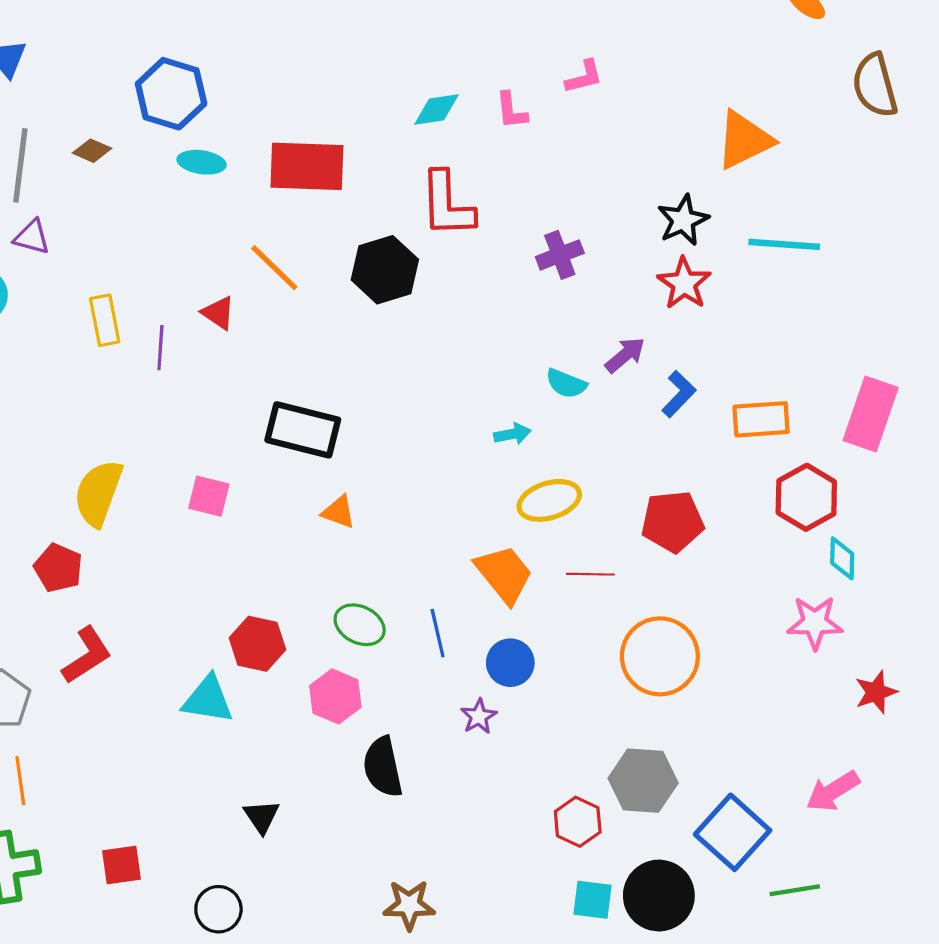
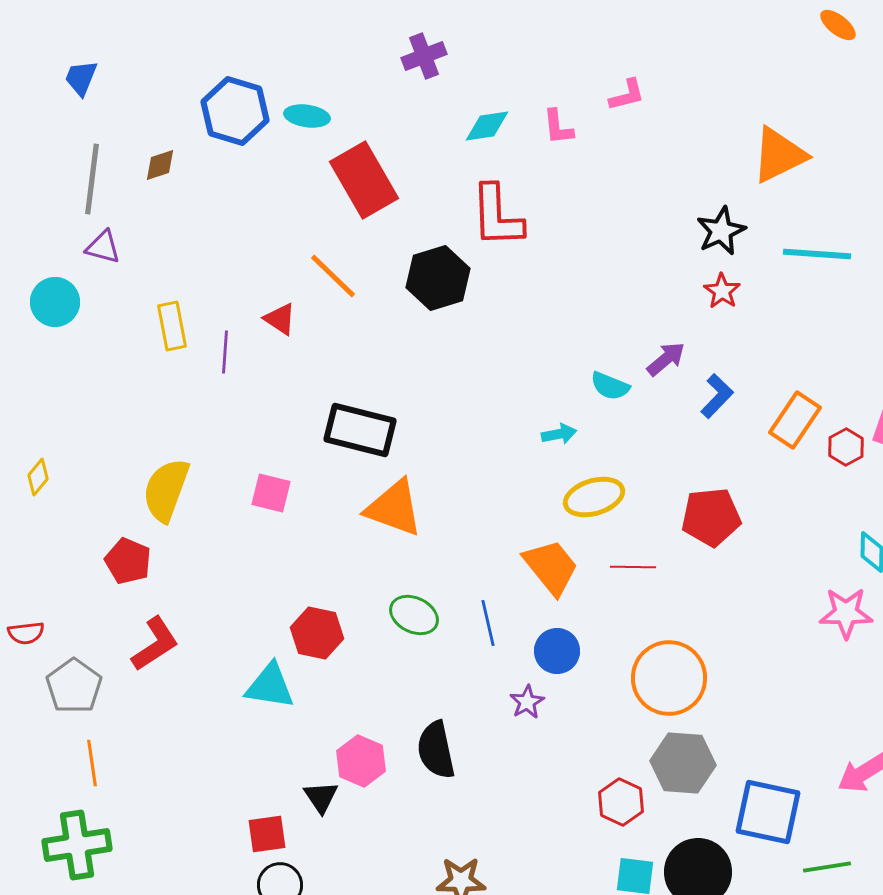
brown diamond: (92, 151) -> (160, 165), turned -42
cyan ellipse: (202, 162) -> (307, 116), moved
red rectangle: (307, 166) -> (364, 180), turned 58
purple cross: (560, 255) -> (424, 56), moved
red star: (684, 283) -> (722, 291), size x0.7
orange rectangle: (761, 419) -> (795, 420), turned -52
red hexagon: (806, 497) -> (846, 447), moved, size x0.6
orange triangle: (339, 512) -> (394, 508), size x1.8
orange circle: (660, 656) -> (669, 678), moved
pink hexagon: (335, 696) -> (361, 761), moved
blue square: (733, 832) -> (768, 812), turned -30
red square: (122, 865) -> (267, 834), moved

